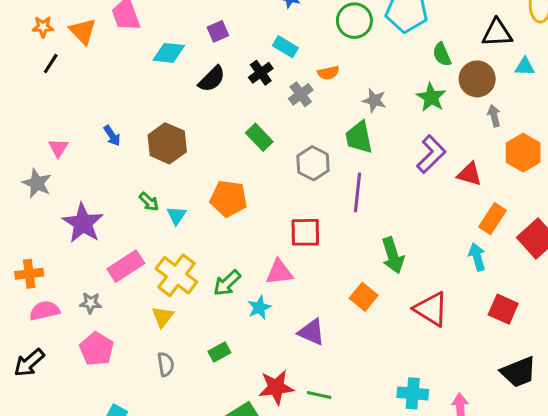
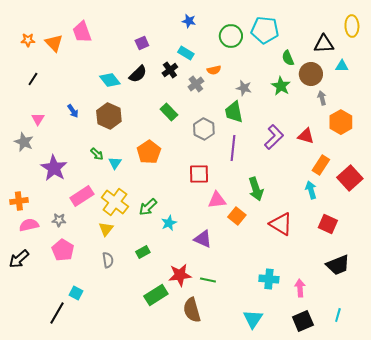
cyan diamond: (169, 53) -> (110, 80), moved, turned 45
black line: (51, 64) -> (33, 79), moved
purple L-shape: (431, 154) -> (274, 137), moved
orange pentagon: (229, 199) -> (149, 152), turned 30
pink triangle: (279, 272) -> (217, 200), moved

